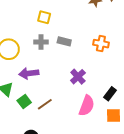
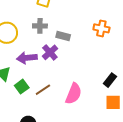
gray rectangle: (64, 41) -> (63, 36), moved
purple cross: (78, 77) -> (50, 52), moved
pink semicircle: (87, 106) -> (74, 94), moved

